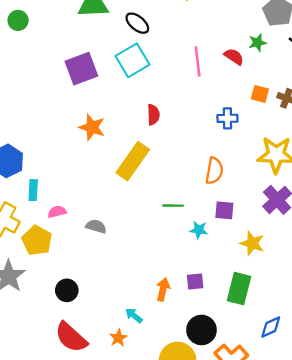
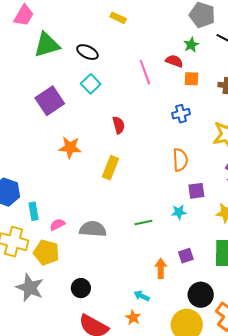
cyan square: (133, 60) -> (91, 84), size x0.7
orange square: (260, 94) -> (192, 79), moved
yellow rectangle: (133, 161) -> (111, 168), size x0.7
green line: (173, 206) -> (143, 223), moved
gray semicircle: (96, 226) -> (93, 229), size x1.5

